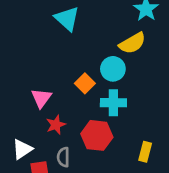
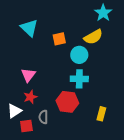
cyan triangle: (67, 19) -> (29, 28), moved
orange square: (85, 83) -> (59, 39), moved, turned 32
red star: (56, 125) -> (30, 97), moved

